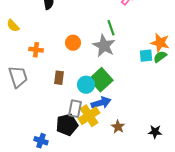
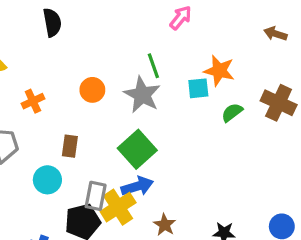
orange star: (160, 43) -> (219, 71), moved
orange cross: (36, 50) -> (33, 101), turned -32
cyan square: (146, 56) -> (198, 88), moved
cyan circle: (86, 85) -> (47, 180), moved

